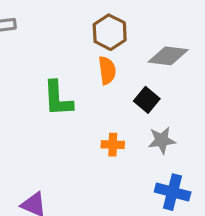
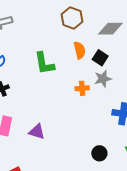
orange semicircle: (107, 70) -> (80, 50), moved
gray star: (162, 140) -> (103, 79), moved

